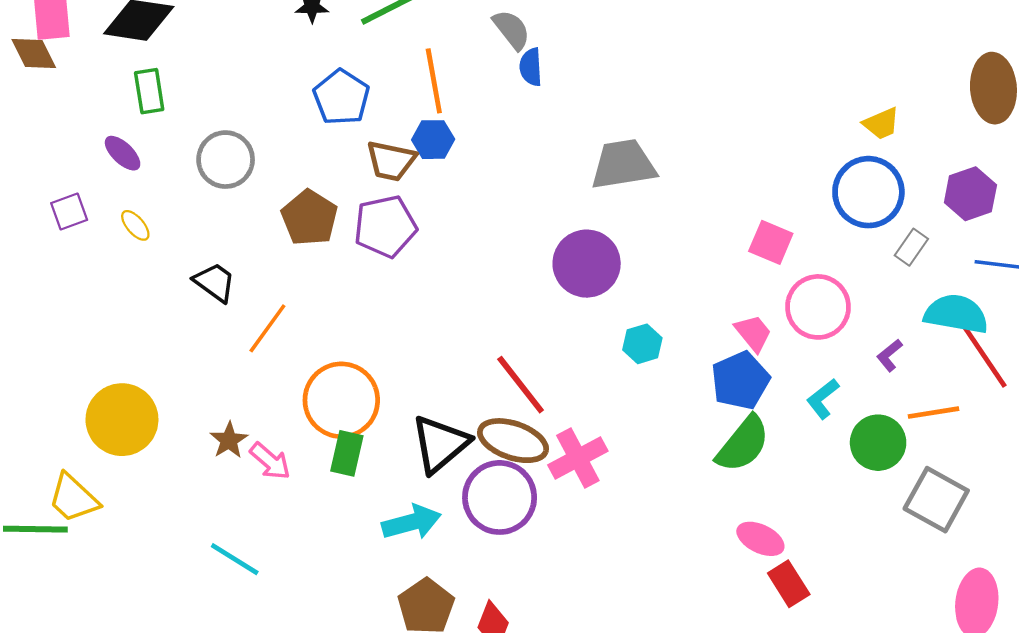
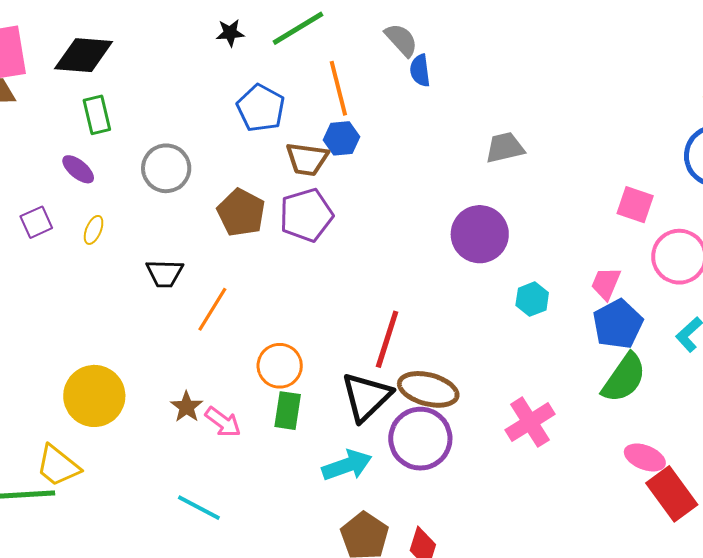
gray trapezoid: (623, 164) -> (505, 148), size x0.7
yellow ellipse: (135, 225) -> (94, 230), turned 68
black trapezoid: (215, 282) -> (165, 273), turned 150
pink trapezoid: (753, 333) -> (606, 283), moved, turned -114
red line: (521, 385) -> (387, 339), moved, turned 60
orange circle: (341, 400) -> (280, 366), size x0.7
pink cross: (578, 458) -> (530, 422), moved
red rectangle: (789, 584) -> (672, 494), size x1.4

